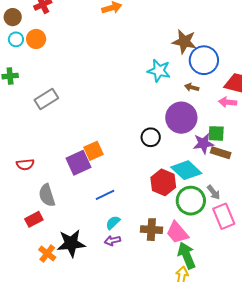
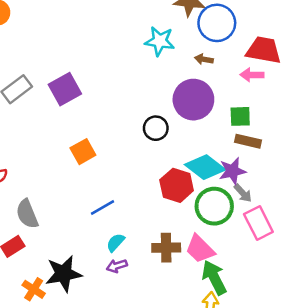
purple star: (203, 143) -> (232, 171), moved
purple square: (78, 163) -> (65, 89), moved

